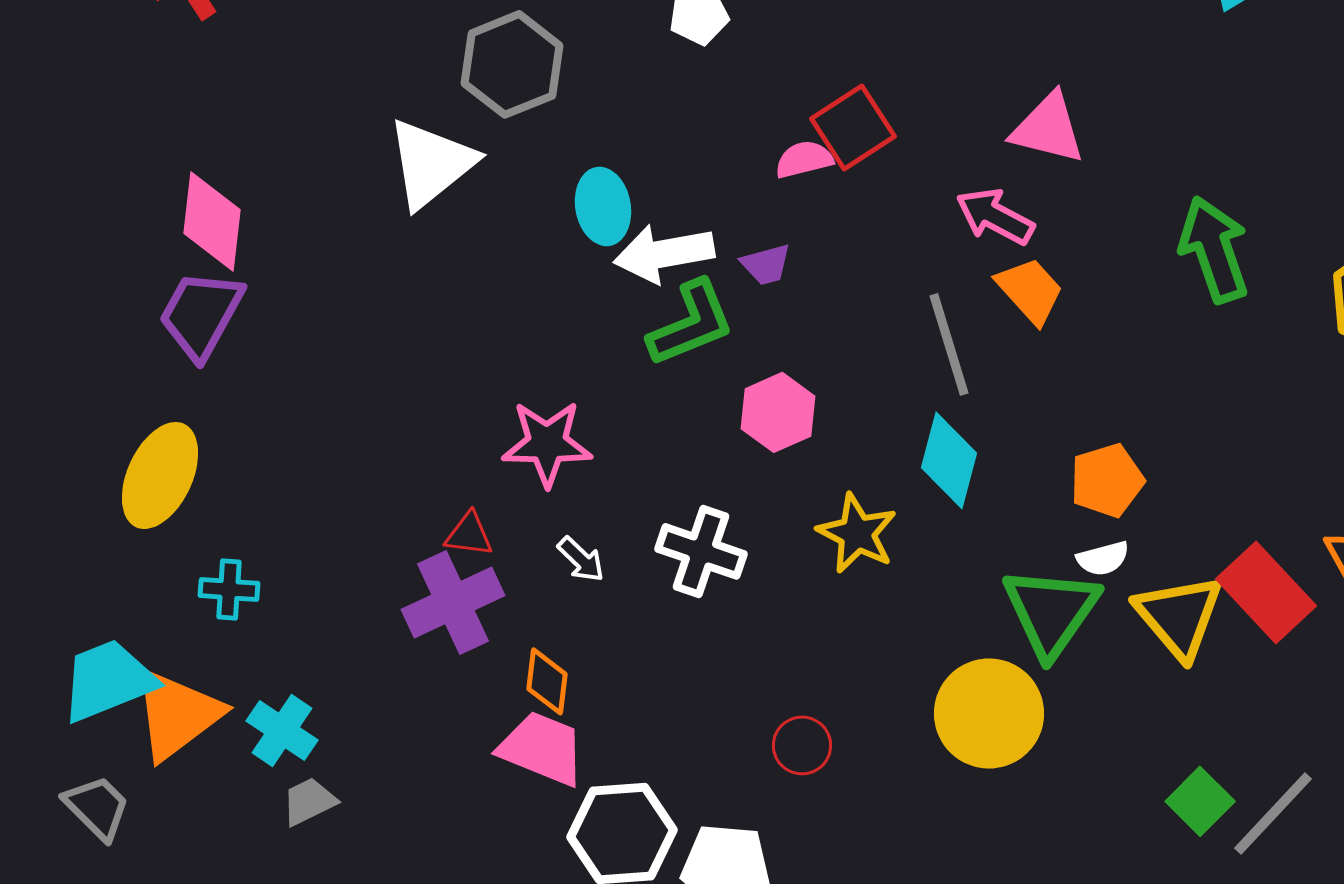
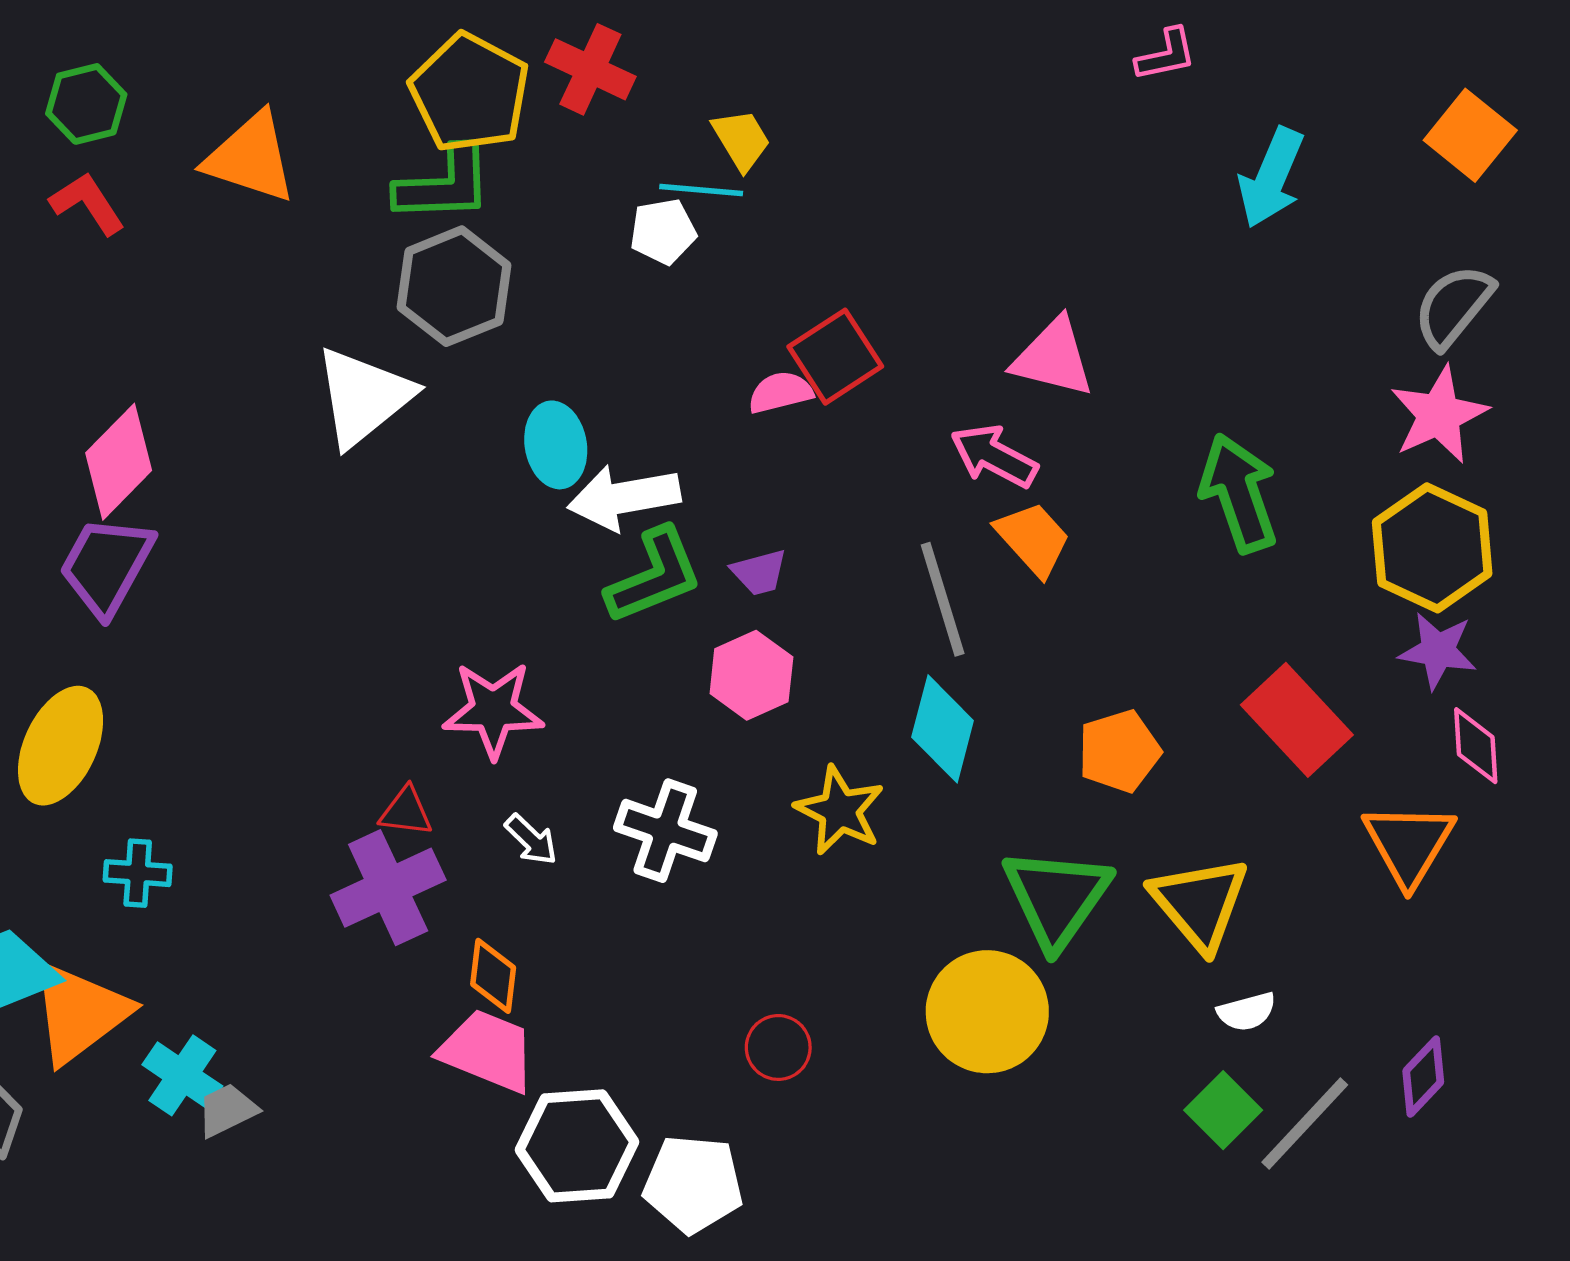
pink diamond: (212, 221) -> (119, 462), turned 38
purple trapezoid: (766, 264) -> (759, 572), moved
white semicircle: (1103, 558) -> (1247, 1012), moved
red rectangle: (1266, 592) -> (1297, 720), moved
cyan cross: (282, 730) -> (182, 1075), moved

